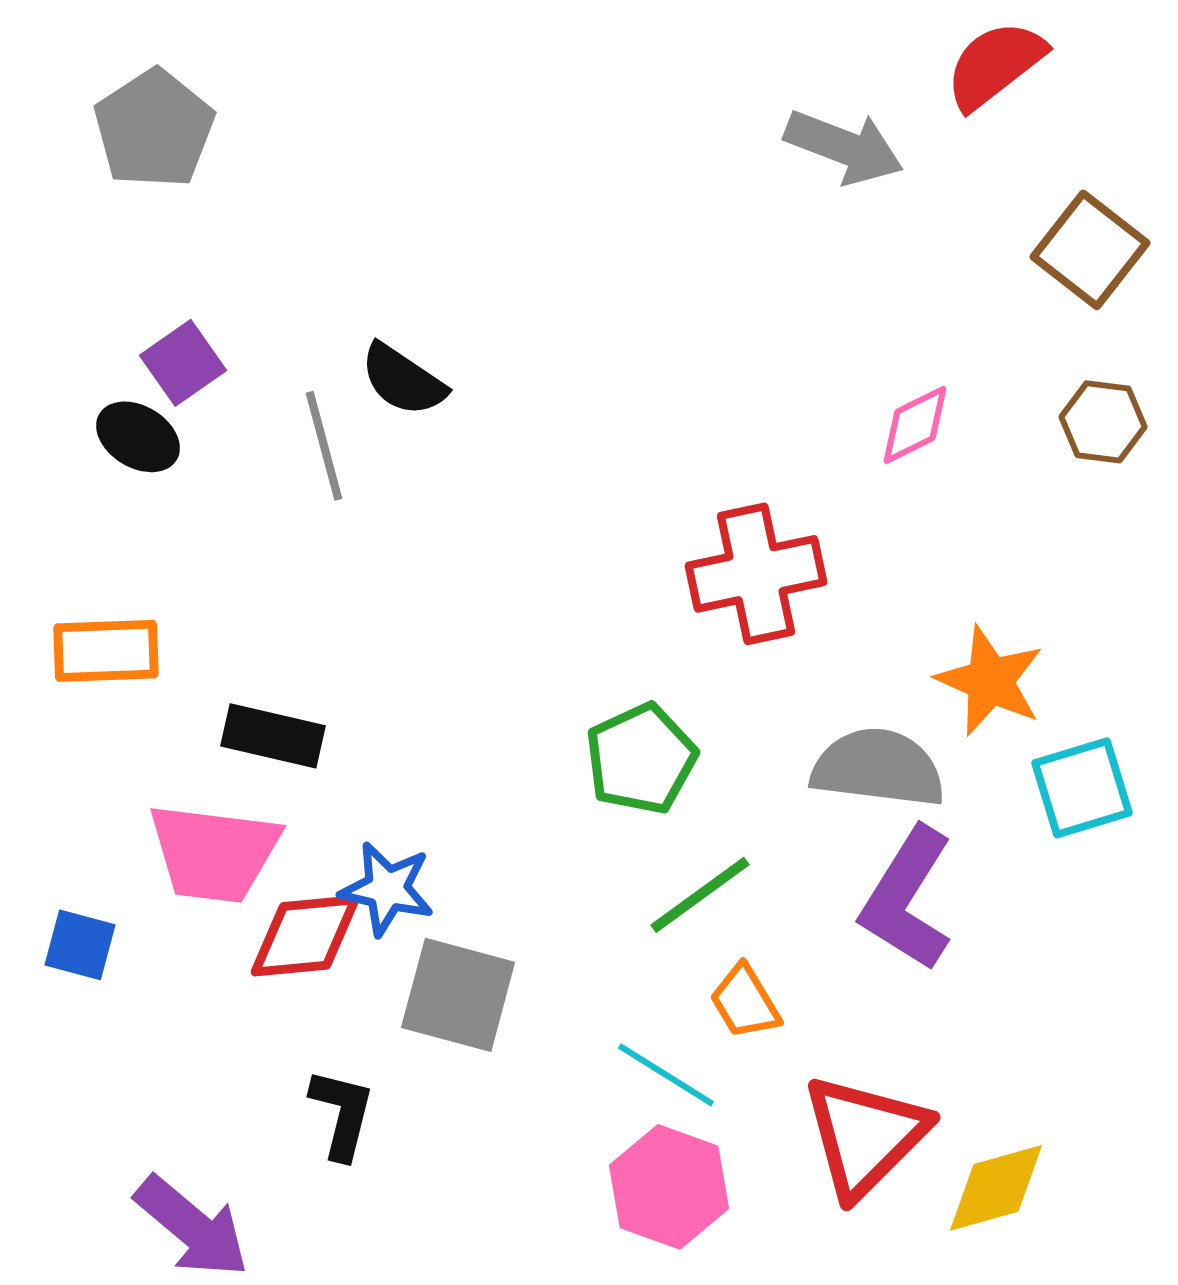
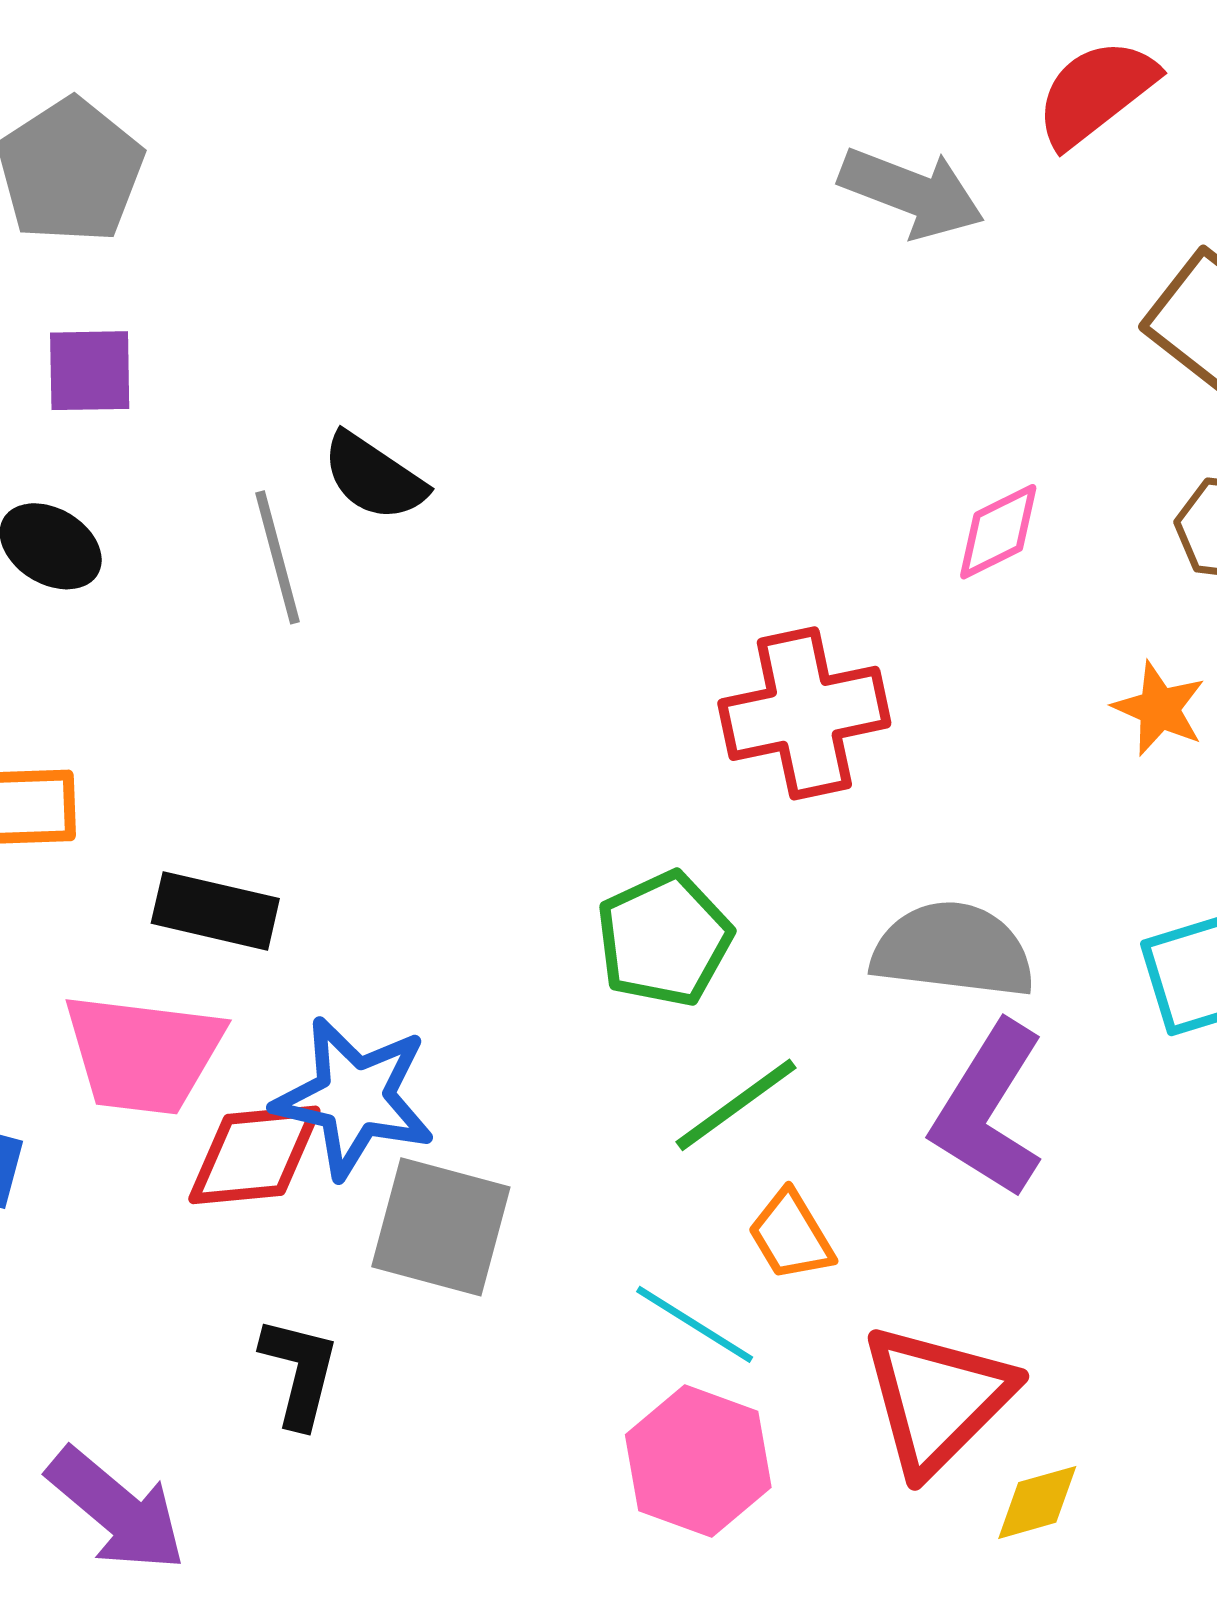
purple square: (183, 363) -> (90, 371), moved, turned 34
orange star: (990, 681) -> (1159, 709), moved, size x0.7
blue star: (387, 889) -> (354, 1098), size x1.4
yellow diamond: (996, 1188) -> (1037, 1502), moved, size x0.7

